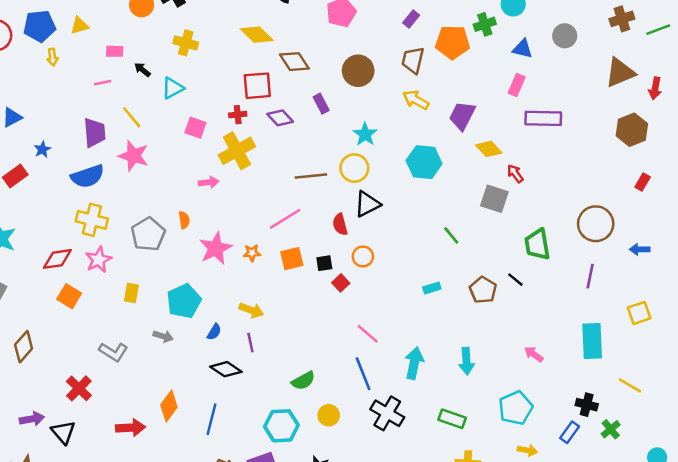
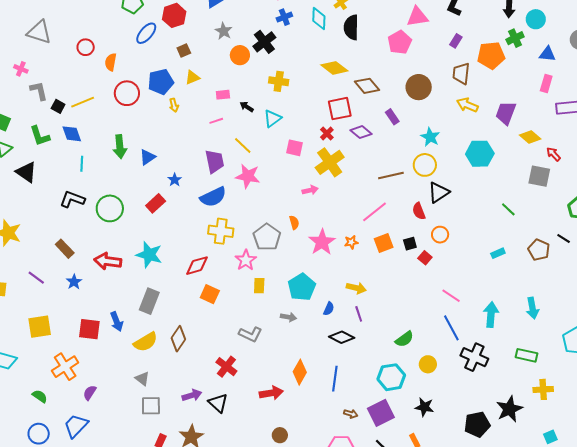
red cross: (238, 115) -> (327, 133), turned -32
pink star: (99, 260) -> (246, 260), moved

